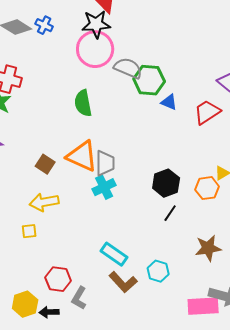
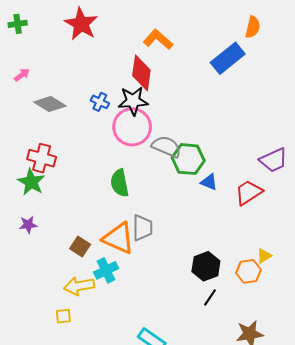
blue cross: (44, 25) -> (100, 102), moved
gray trapezoid: (105, 163) -> (142, 228), moved
cyan cross: (104, 187) -> (106, 270), moved

